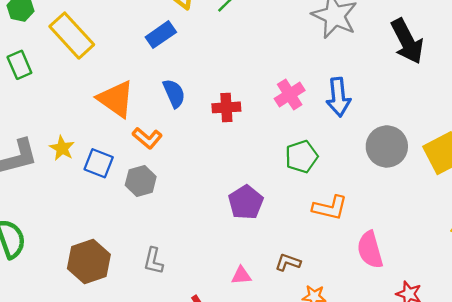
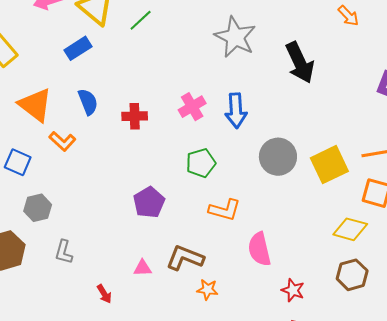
gray hexagon: (141, 181) -> (38, 208), moved
brown L-shape: (288, 262) -> (185, 258), size x1.6

